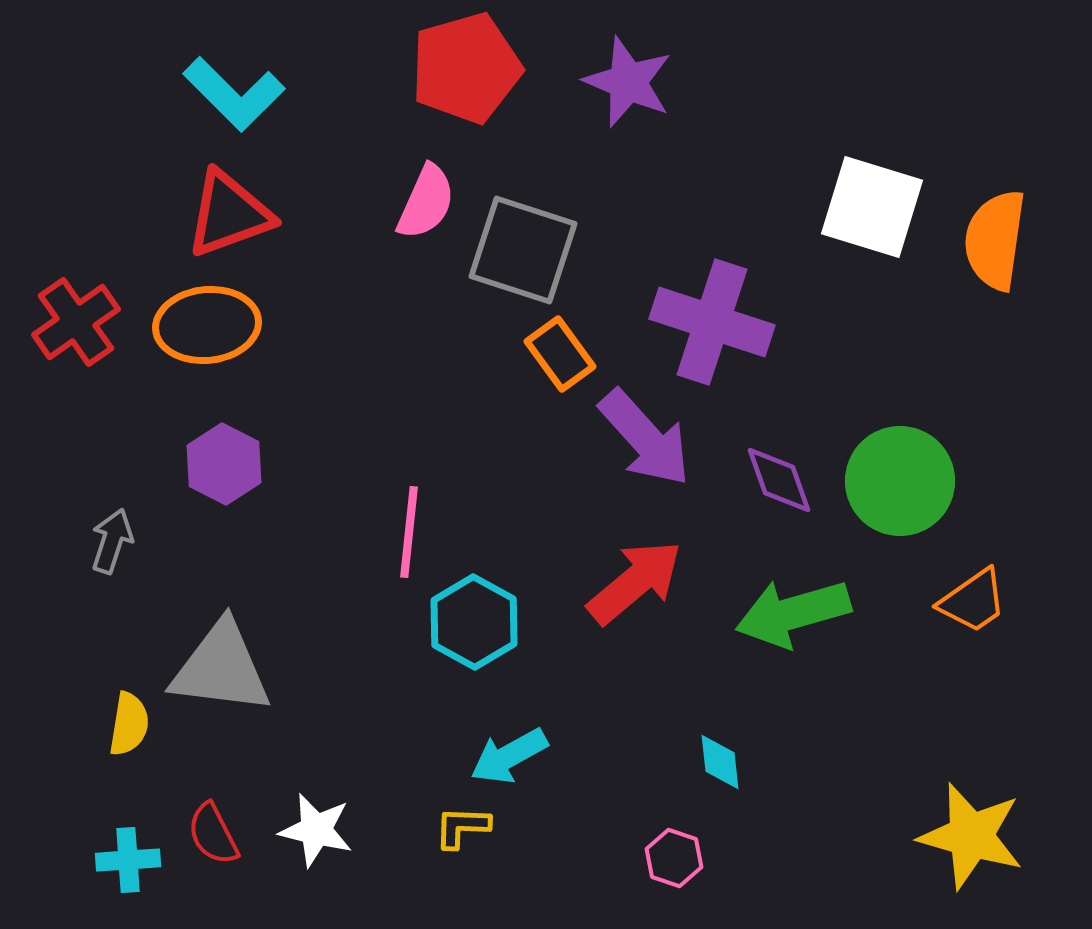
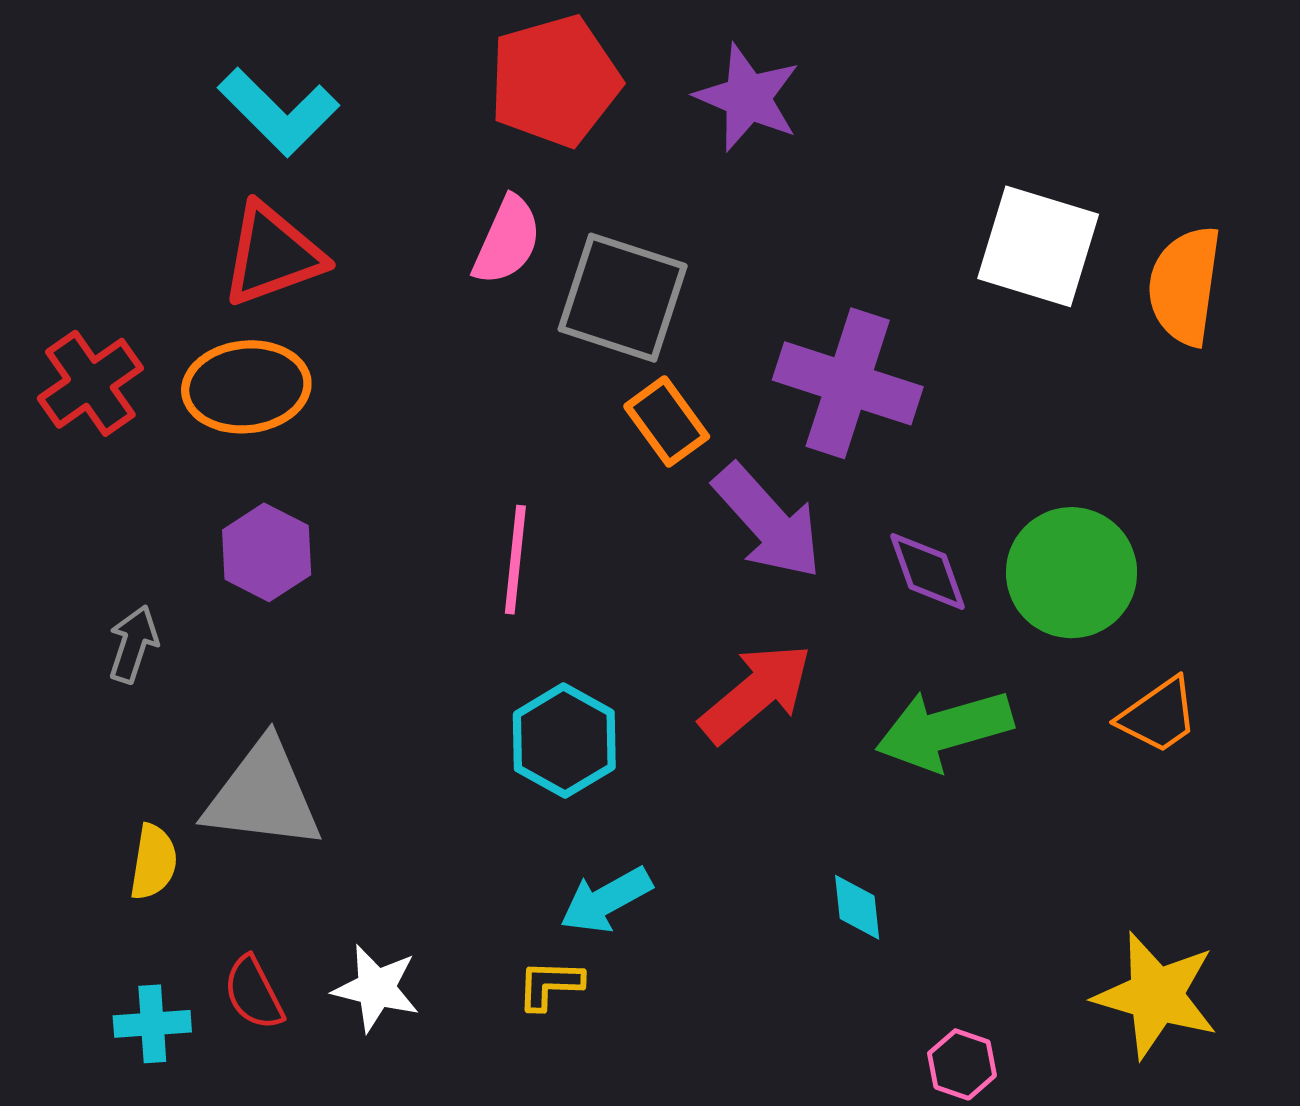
pink line: (409, 532) -> (515, 560), moved
pink hexagon: (674, 858) -> (962, 1064), moved

